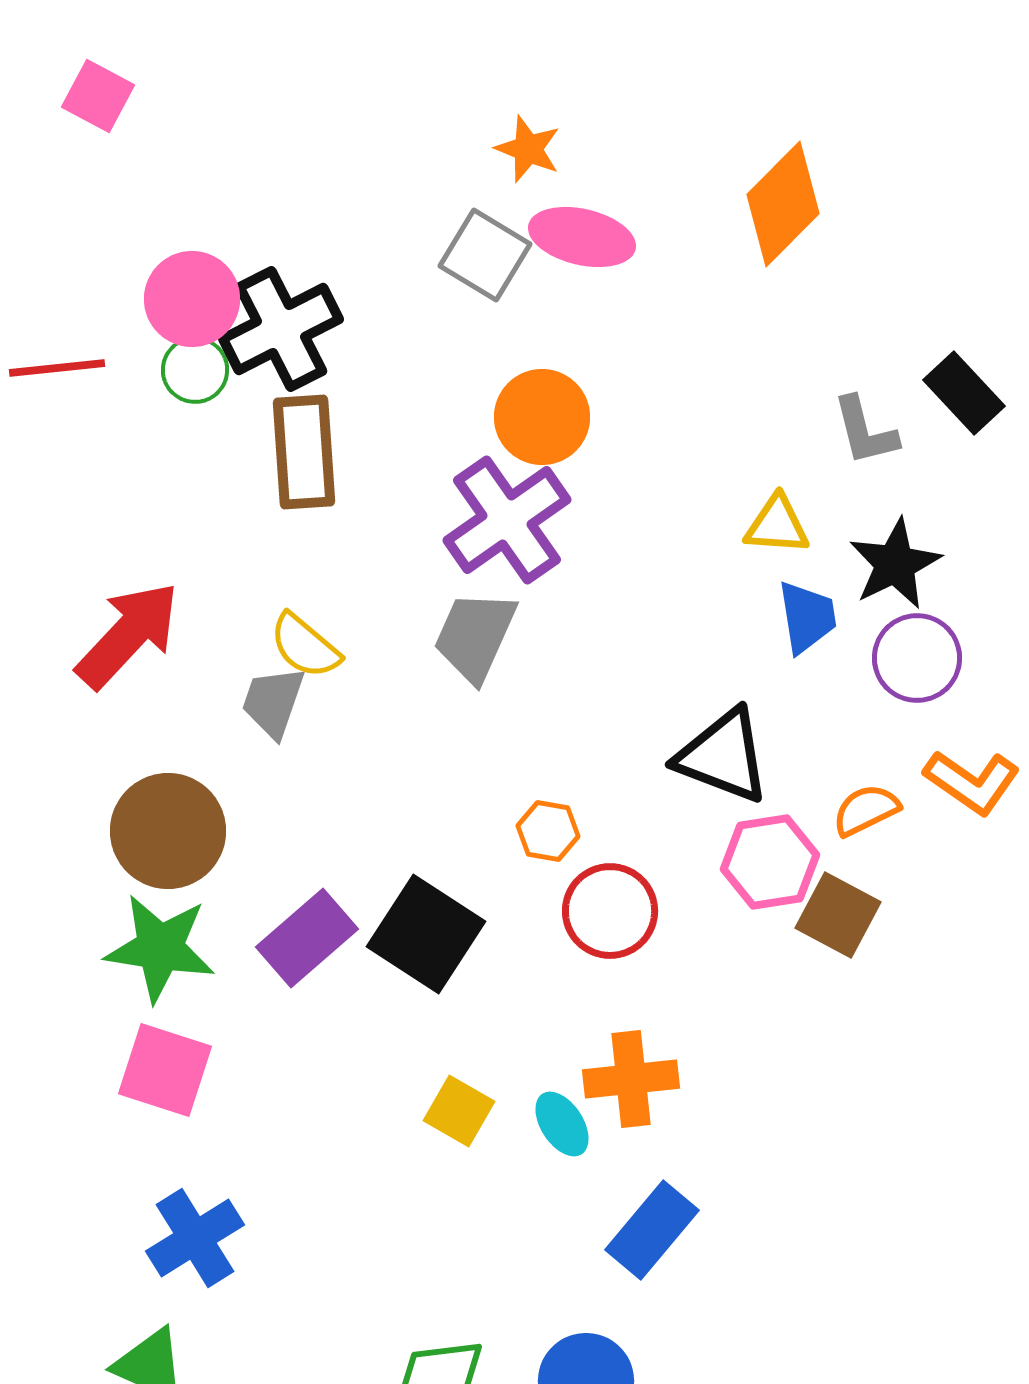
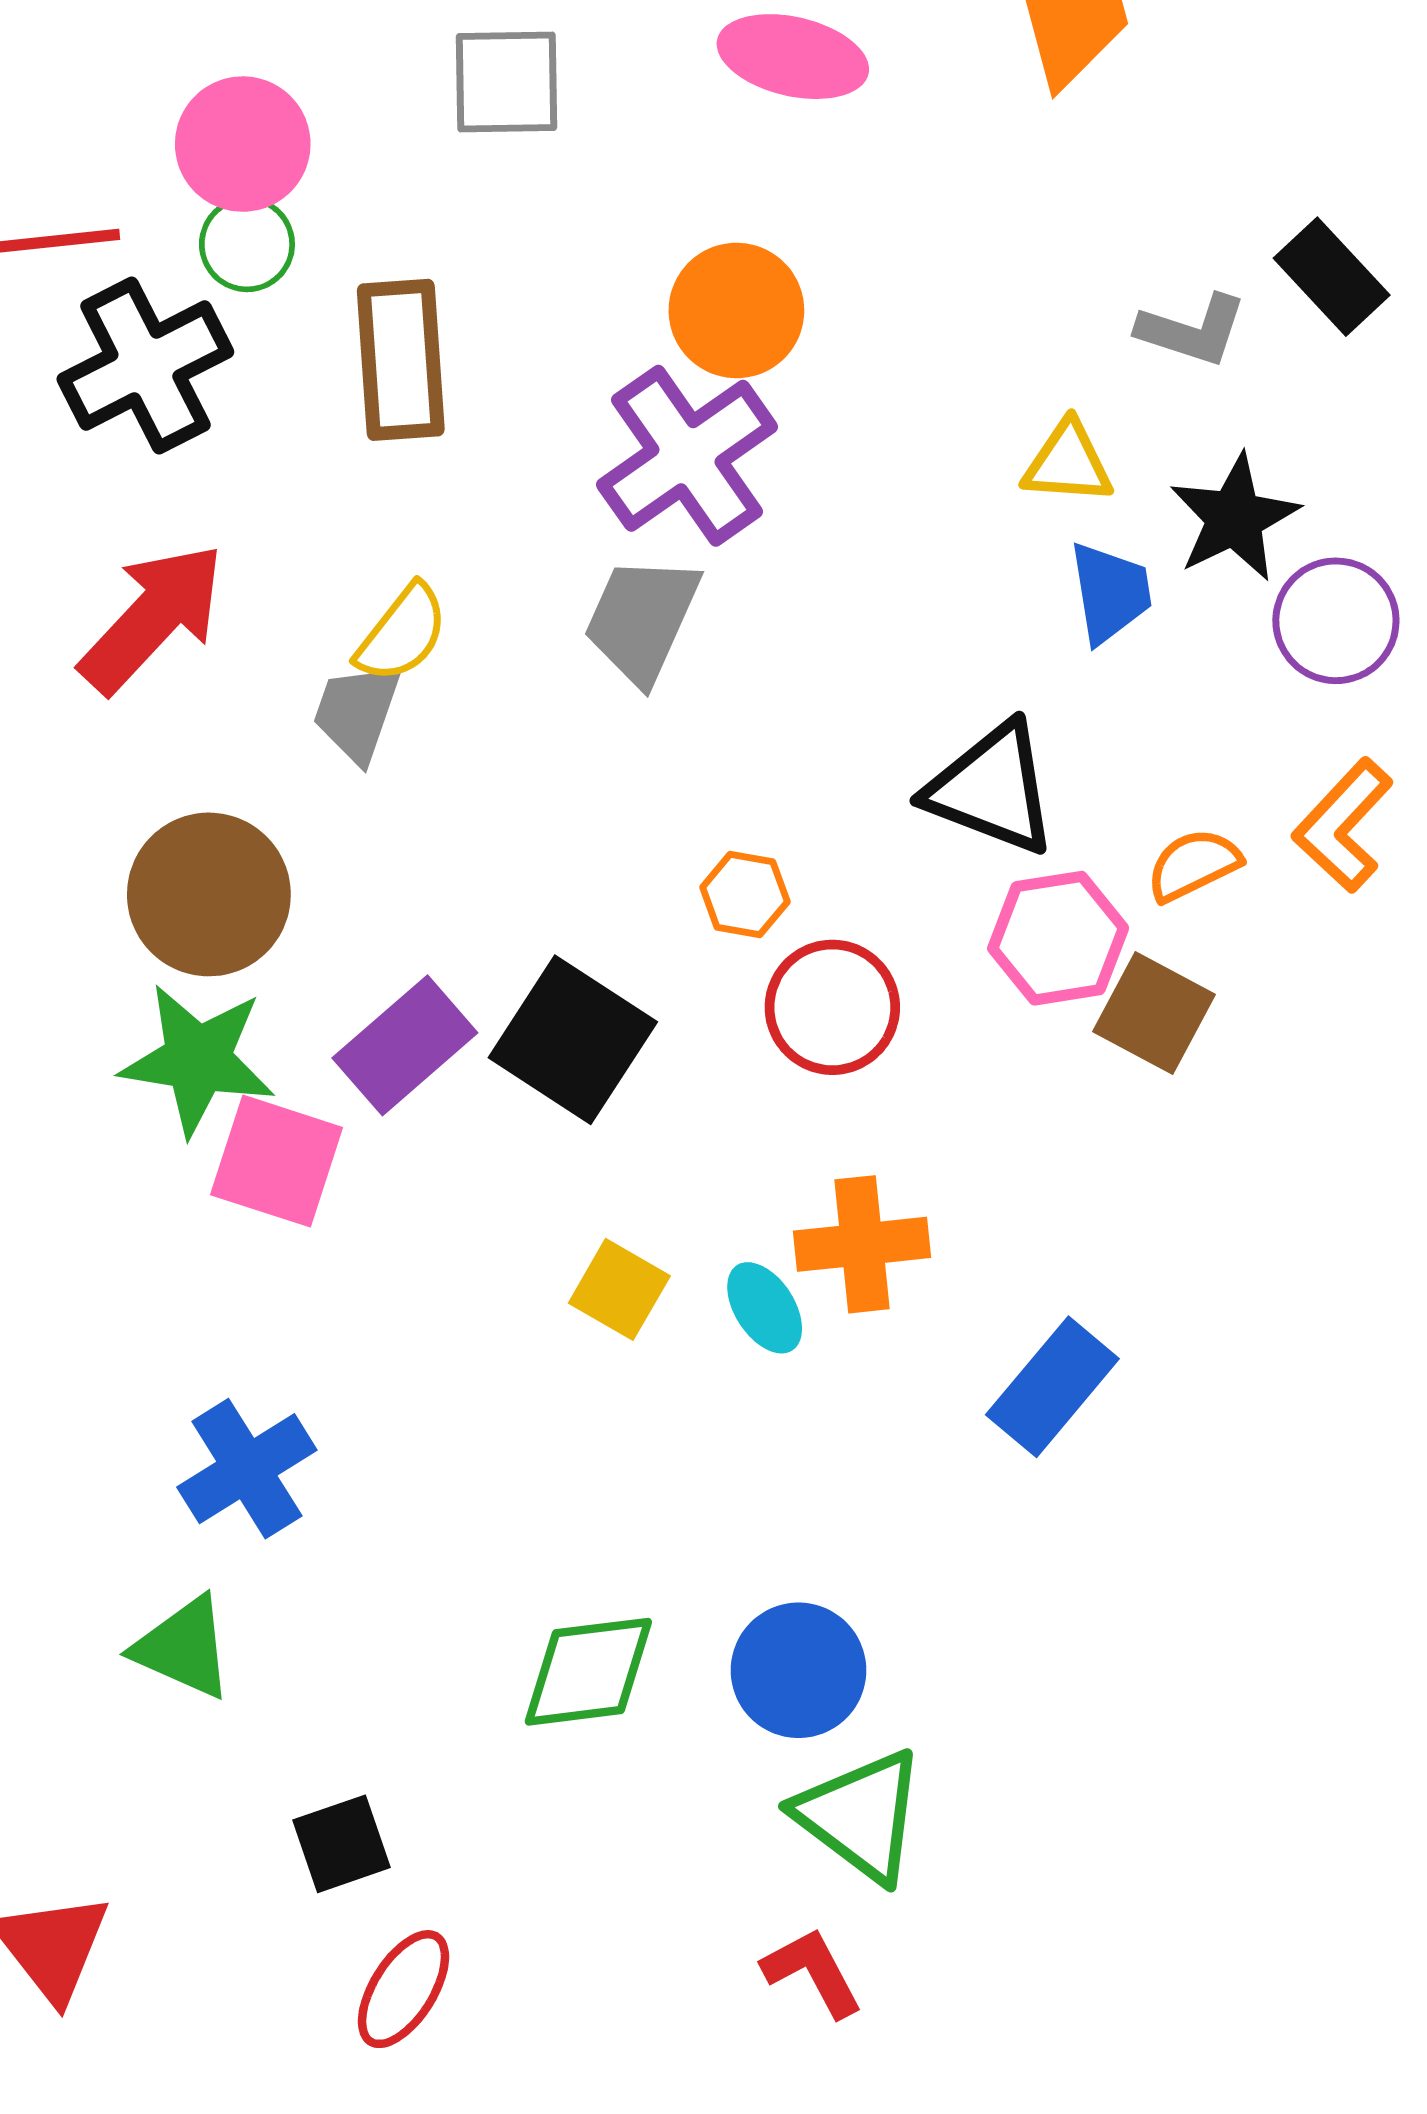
gray square: (485, 255) -> (507, 82), moved, turned -32
black cross: (281, 329) -> (145, 366), moved
gray L-shape: (865, 431) -> (1192, 330), turned -58
yellow semicircle: (305, 646) -> (402, 634), turned -92
purple circle: (917, 658) -> (1336, 621), moved
orange L-shape: (972, 782) -> (1343, 825), turned 98
pink square: (165, 1070) -> (277, 1161), moved
blue rectangle: (652, 1230) -> (1052, 1387), moved

